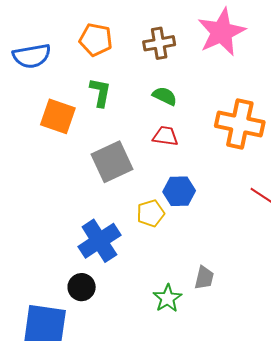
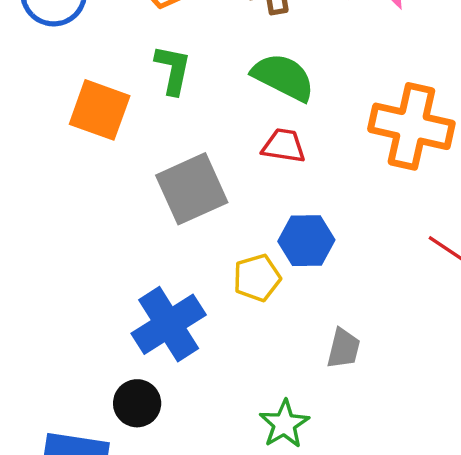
green semicircle: (165, 96) -> (283, 77), size x1.5
gray trapezoid: (204, 278) -> (344, 348), moved

